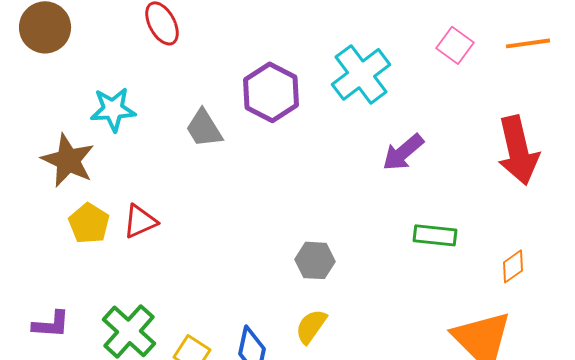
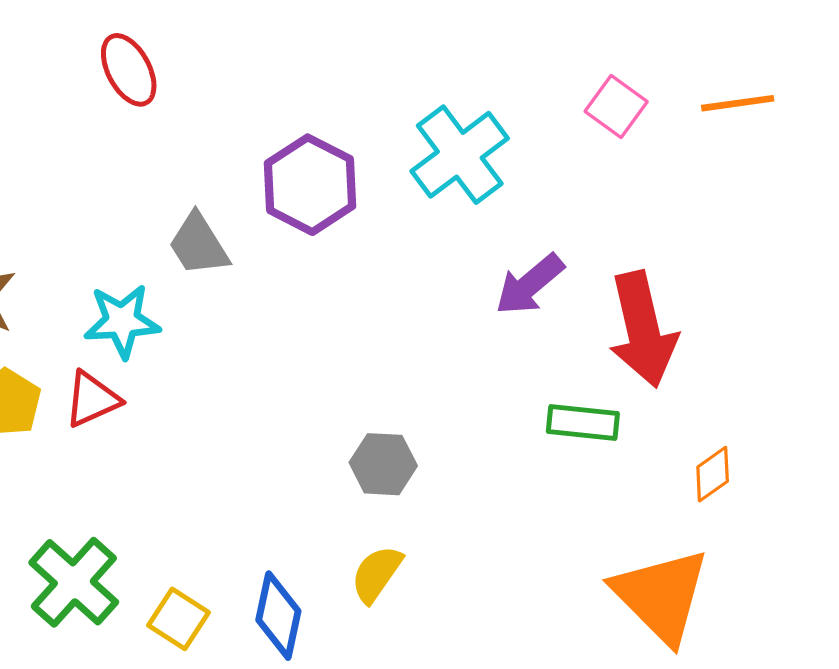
cyan star: (113, 109) -> (122, 321), moved
red arrow: (518, 150) -> (643, 329), moved

